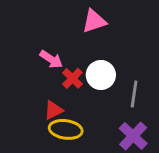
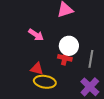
red cross: (72, 78) -> (65, 58), moved, turned -32
red triangle: (53, 110) -> (37, 69), turned 40

